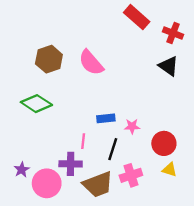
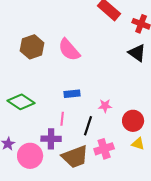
green diamond: (36, 104) -> (21, 102), moved
blue rectangle: (106, 118) -> (72, 94), moved

